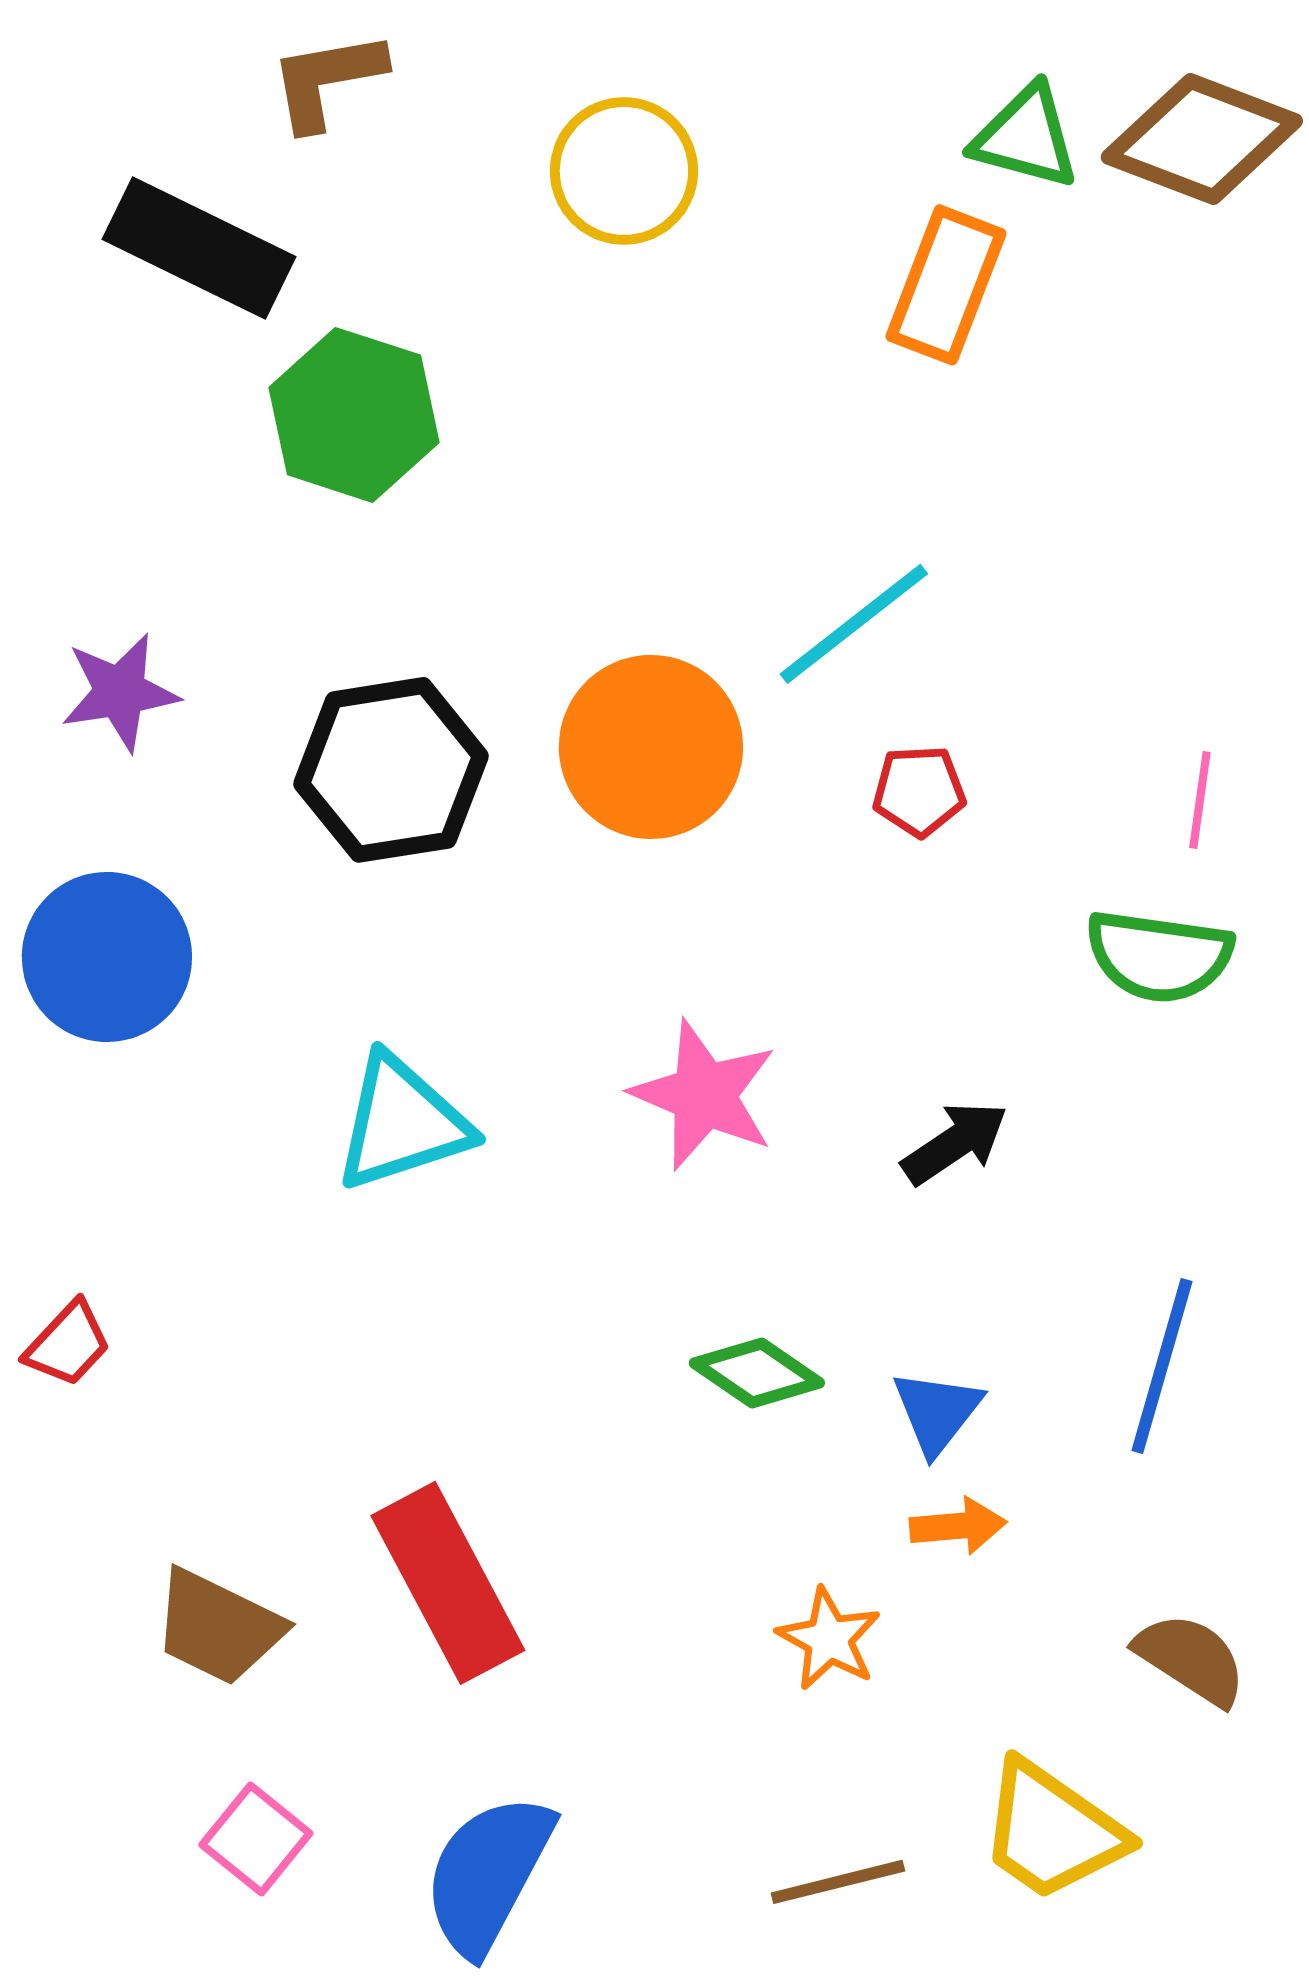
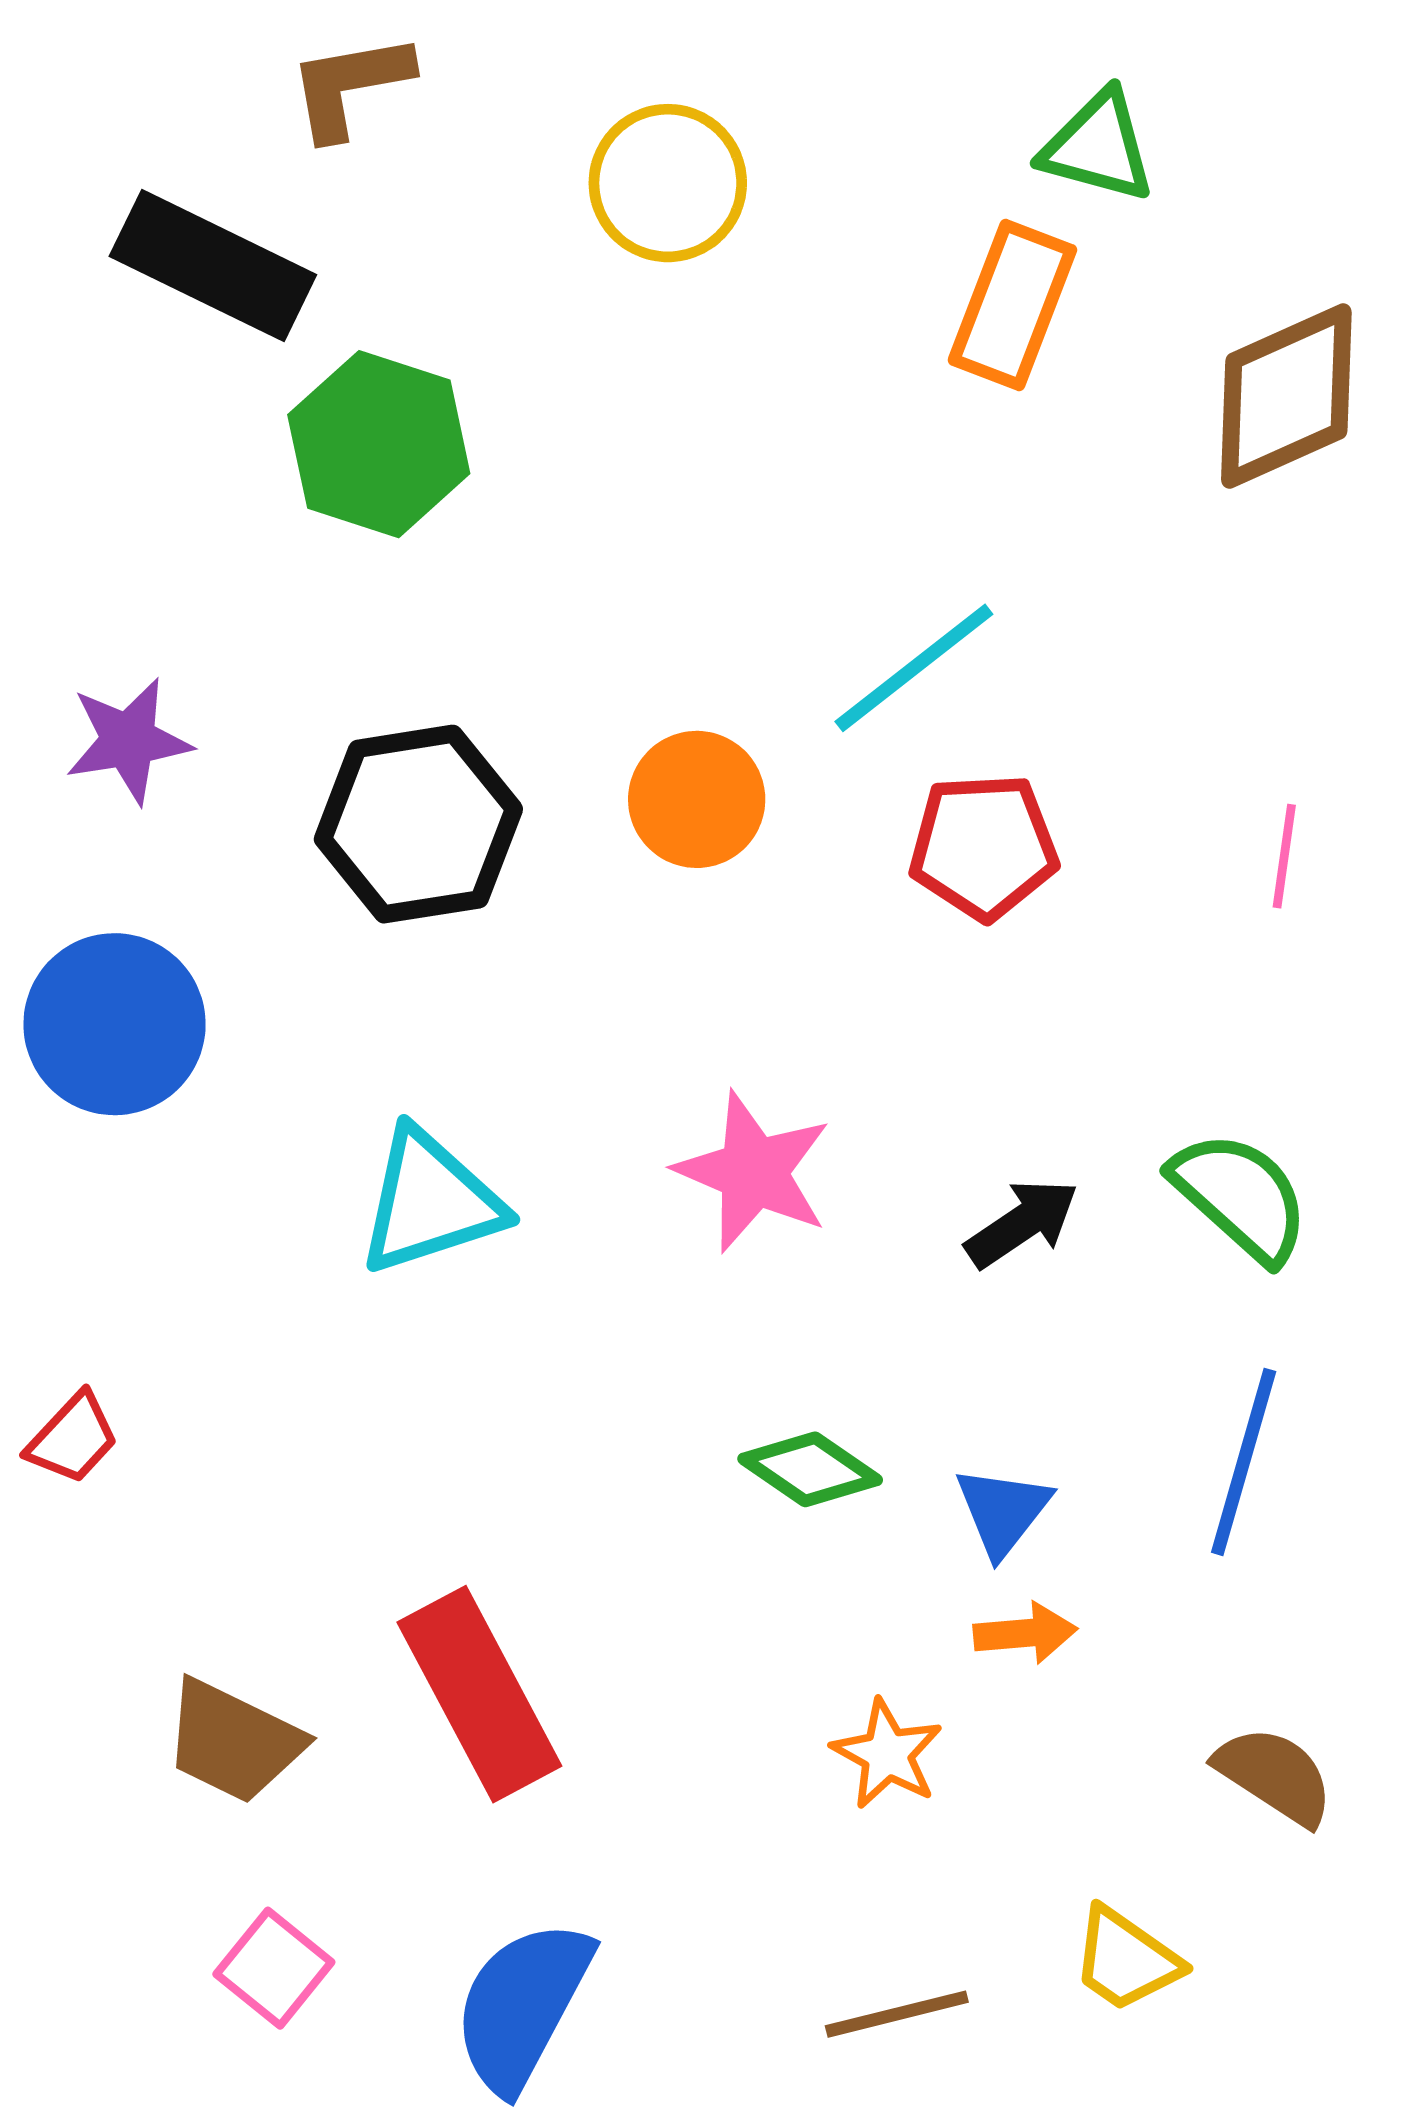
brown diamond: (1202, 139) -> (1286, 396), moved, turned -45
orange circle: (651, 747) -> (697, 799), size x0.7
red pentagon: (919, 791) -> (984, 847), size x1.5
green semicircle: (1159, 956) -> (1240, 1196), moved, turned -146
yellow trapezoid: (1052, 1831) -> (1126, 1960), size x0.7

